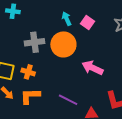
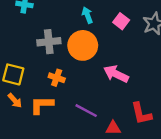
pink square: (87, 23) -> (121, 21), moved
orange cross: (28, 72) -> (57, 78), moved

